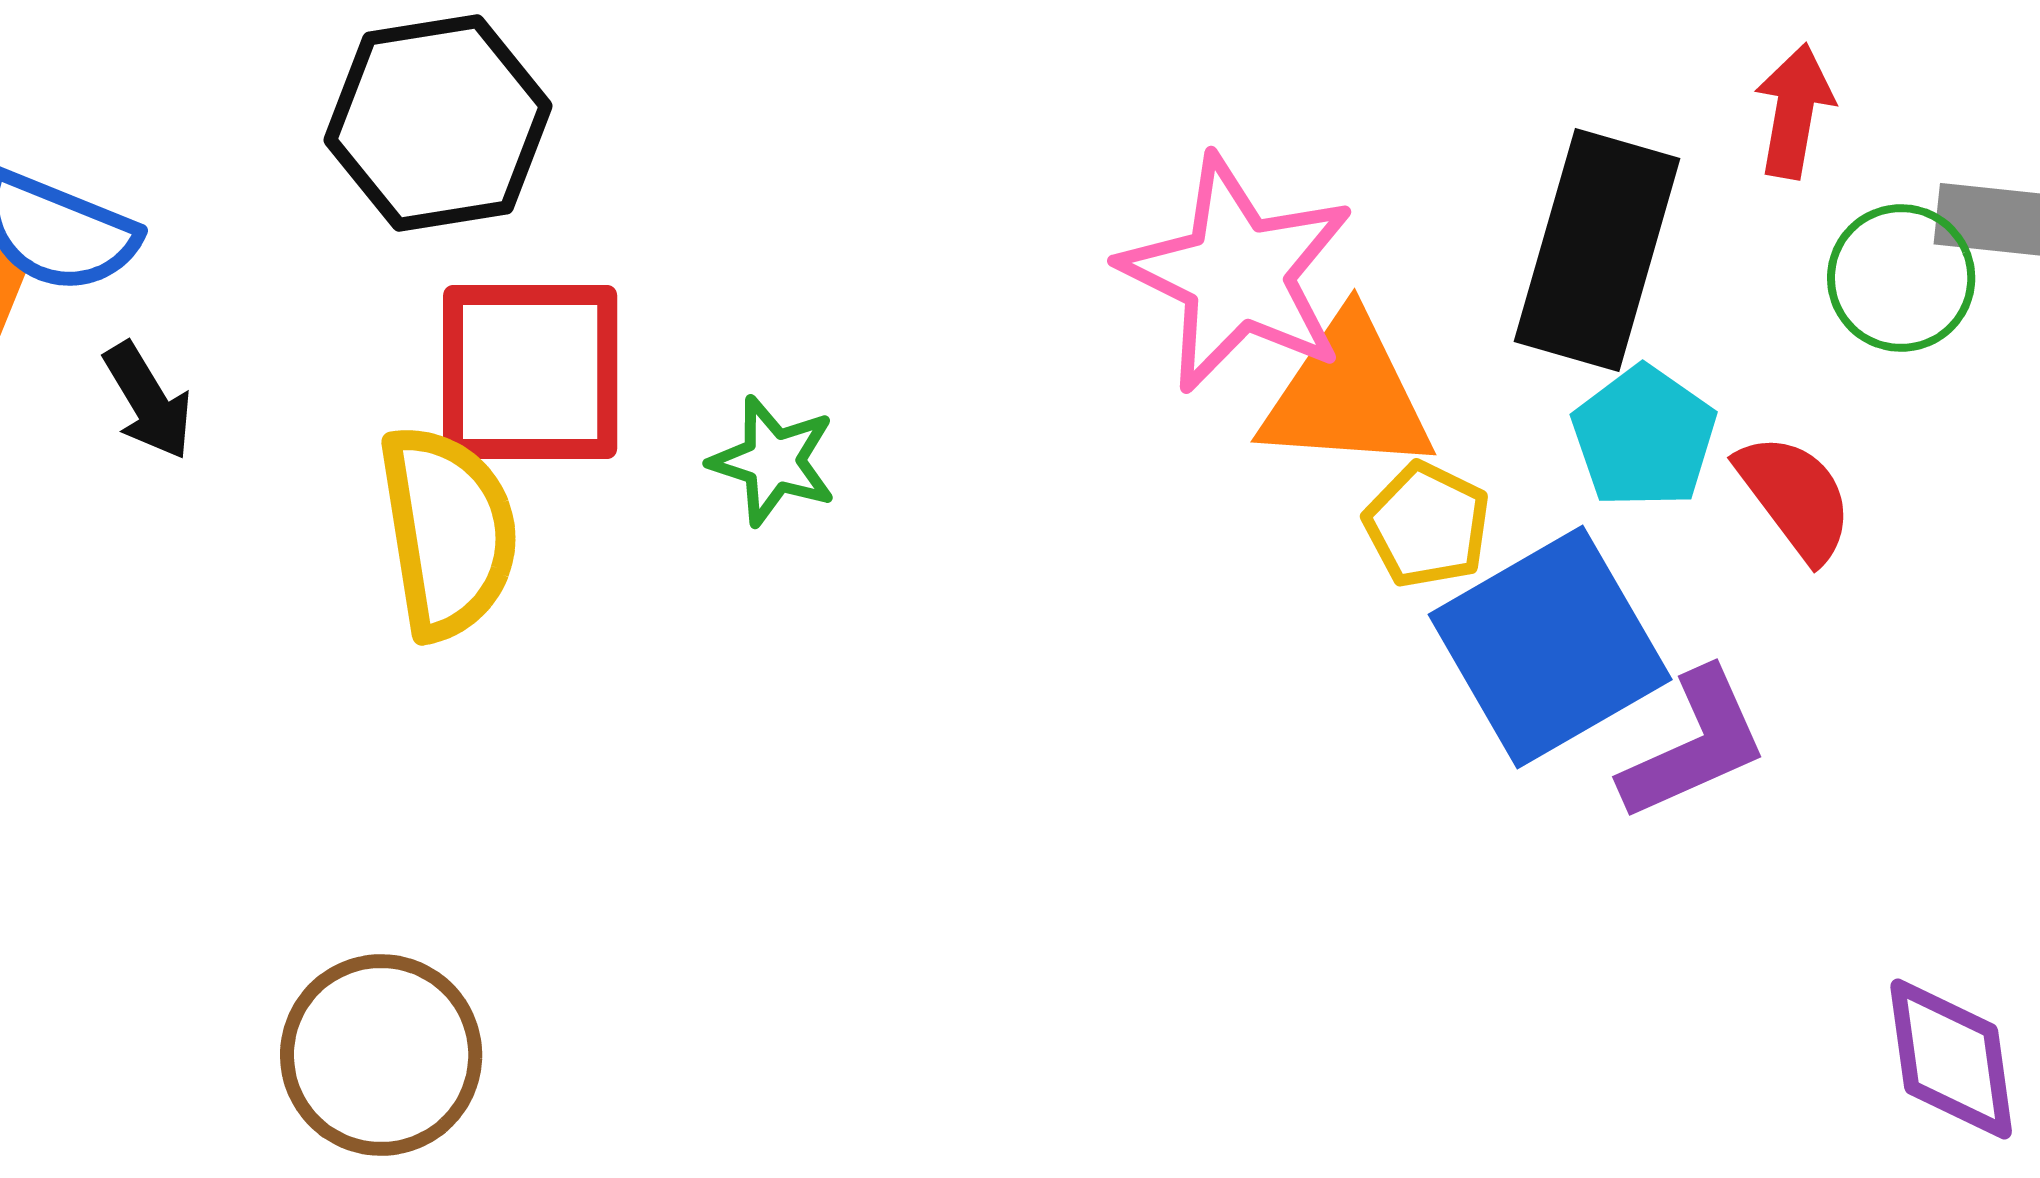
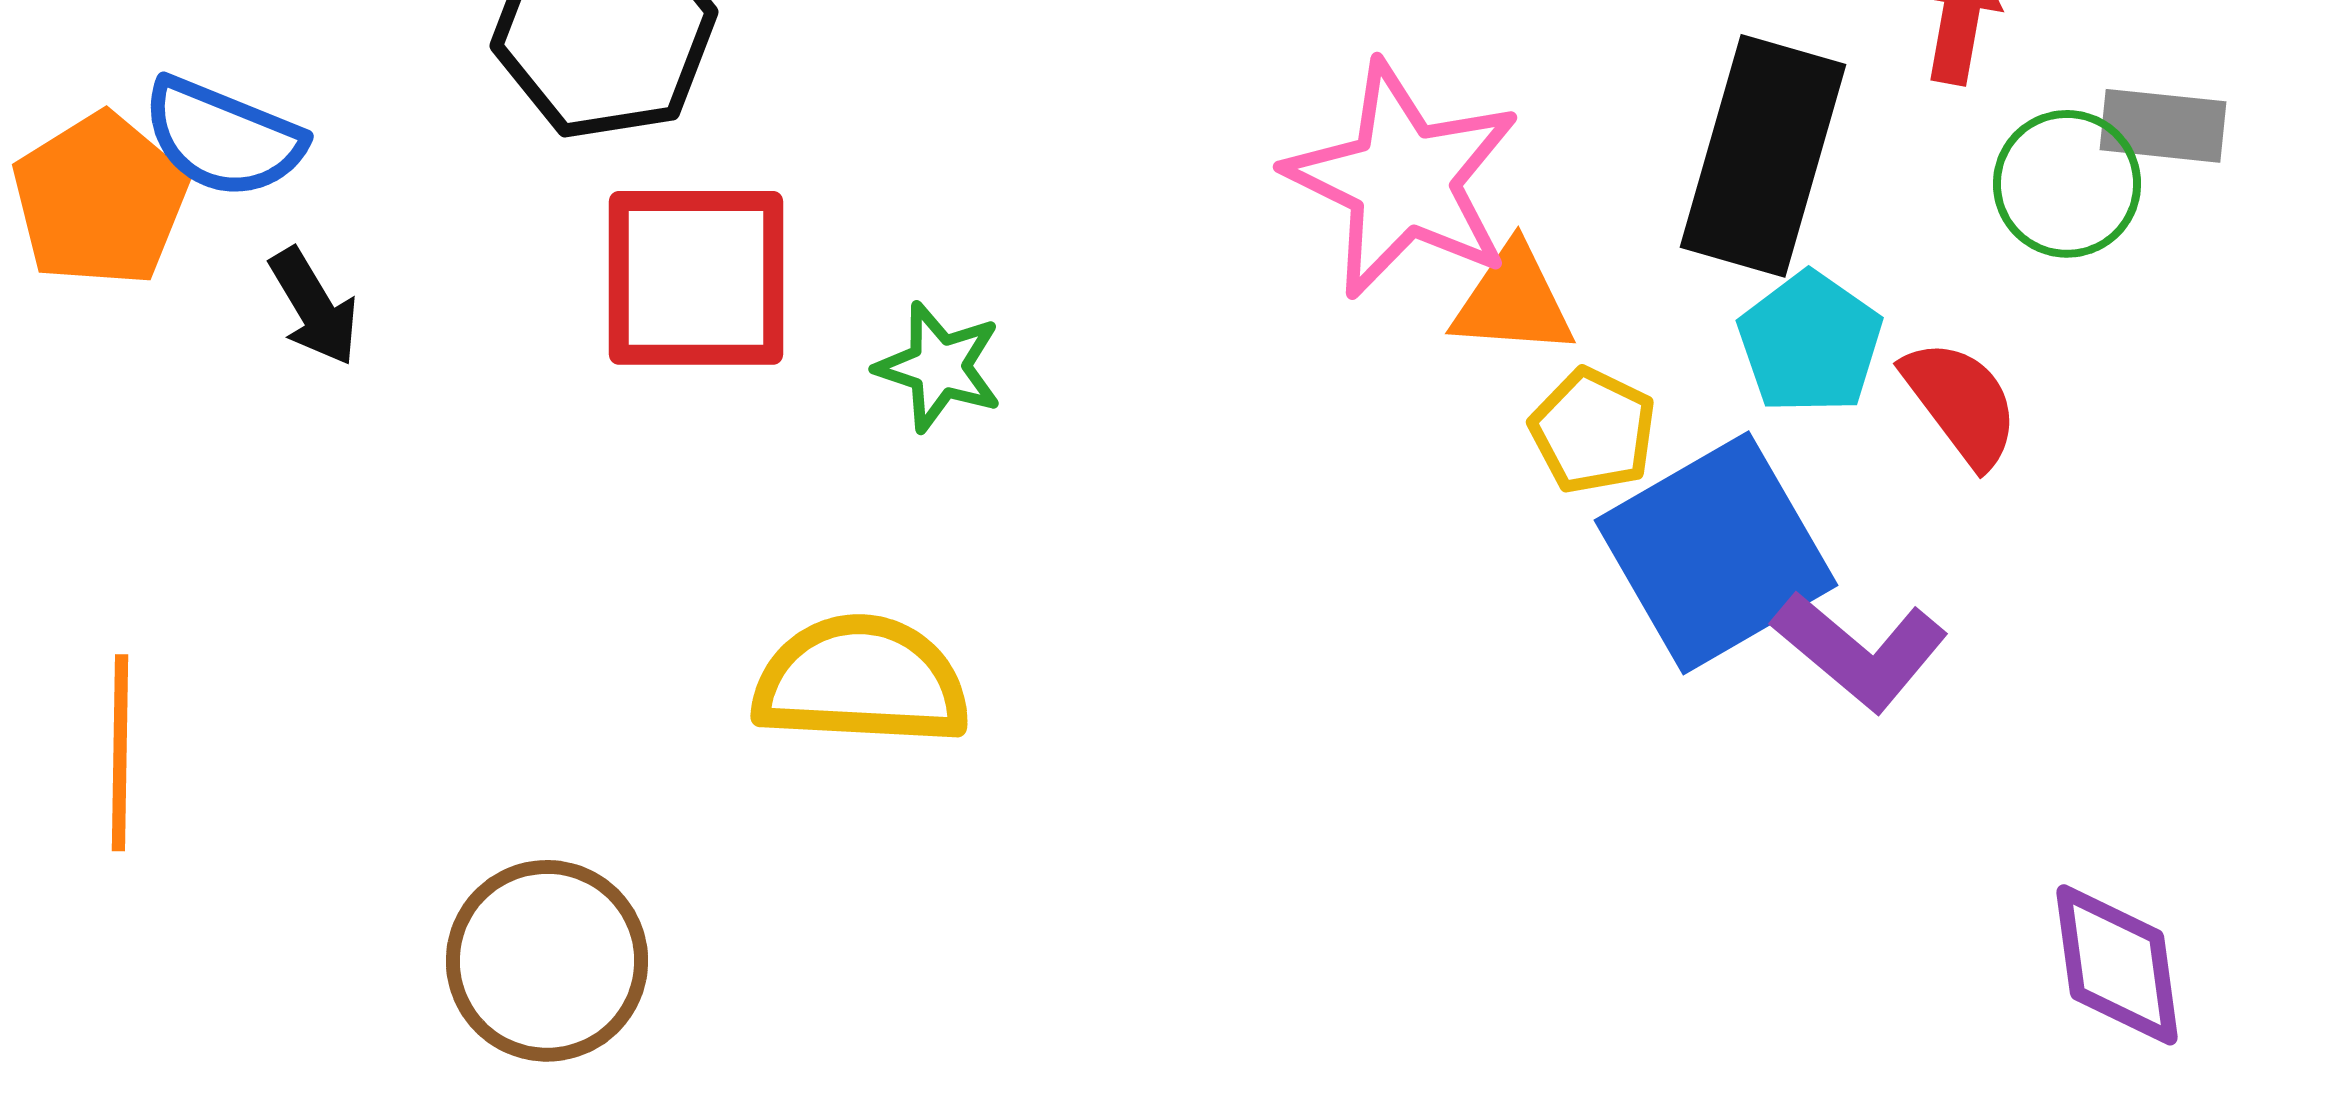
orange triangle: (1347, 395) -> (1513, 301), size x0.7
yellow semicircle: (448, 532) -> (861, 681), moved, turned -78
purple L-shape: (1694, 745) -> (1860, 651), turned 64

